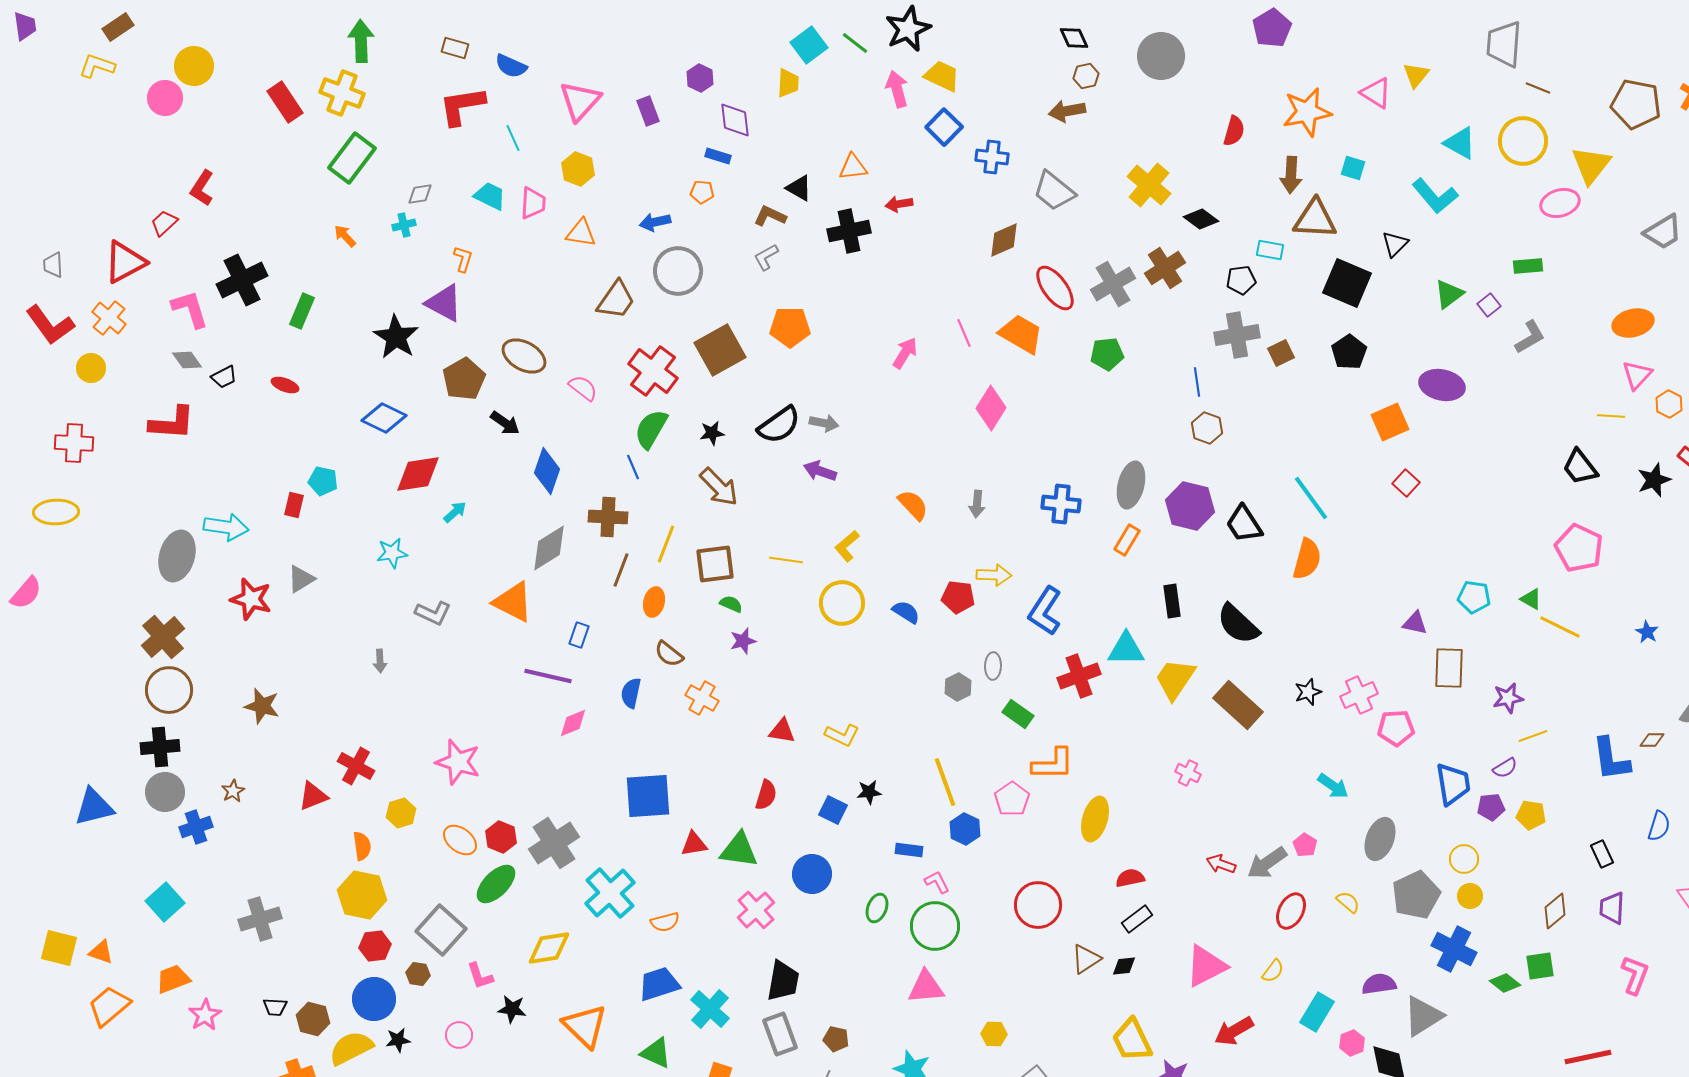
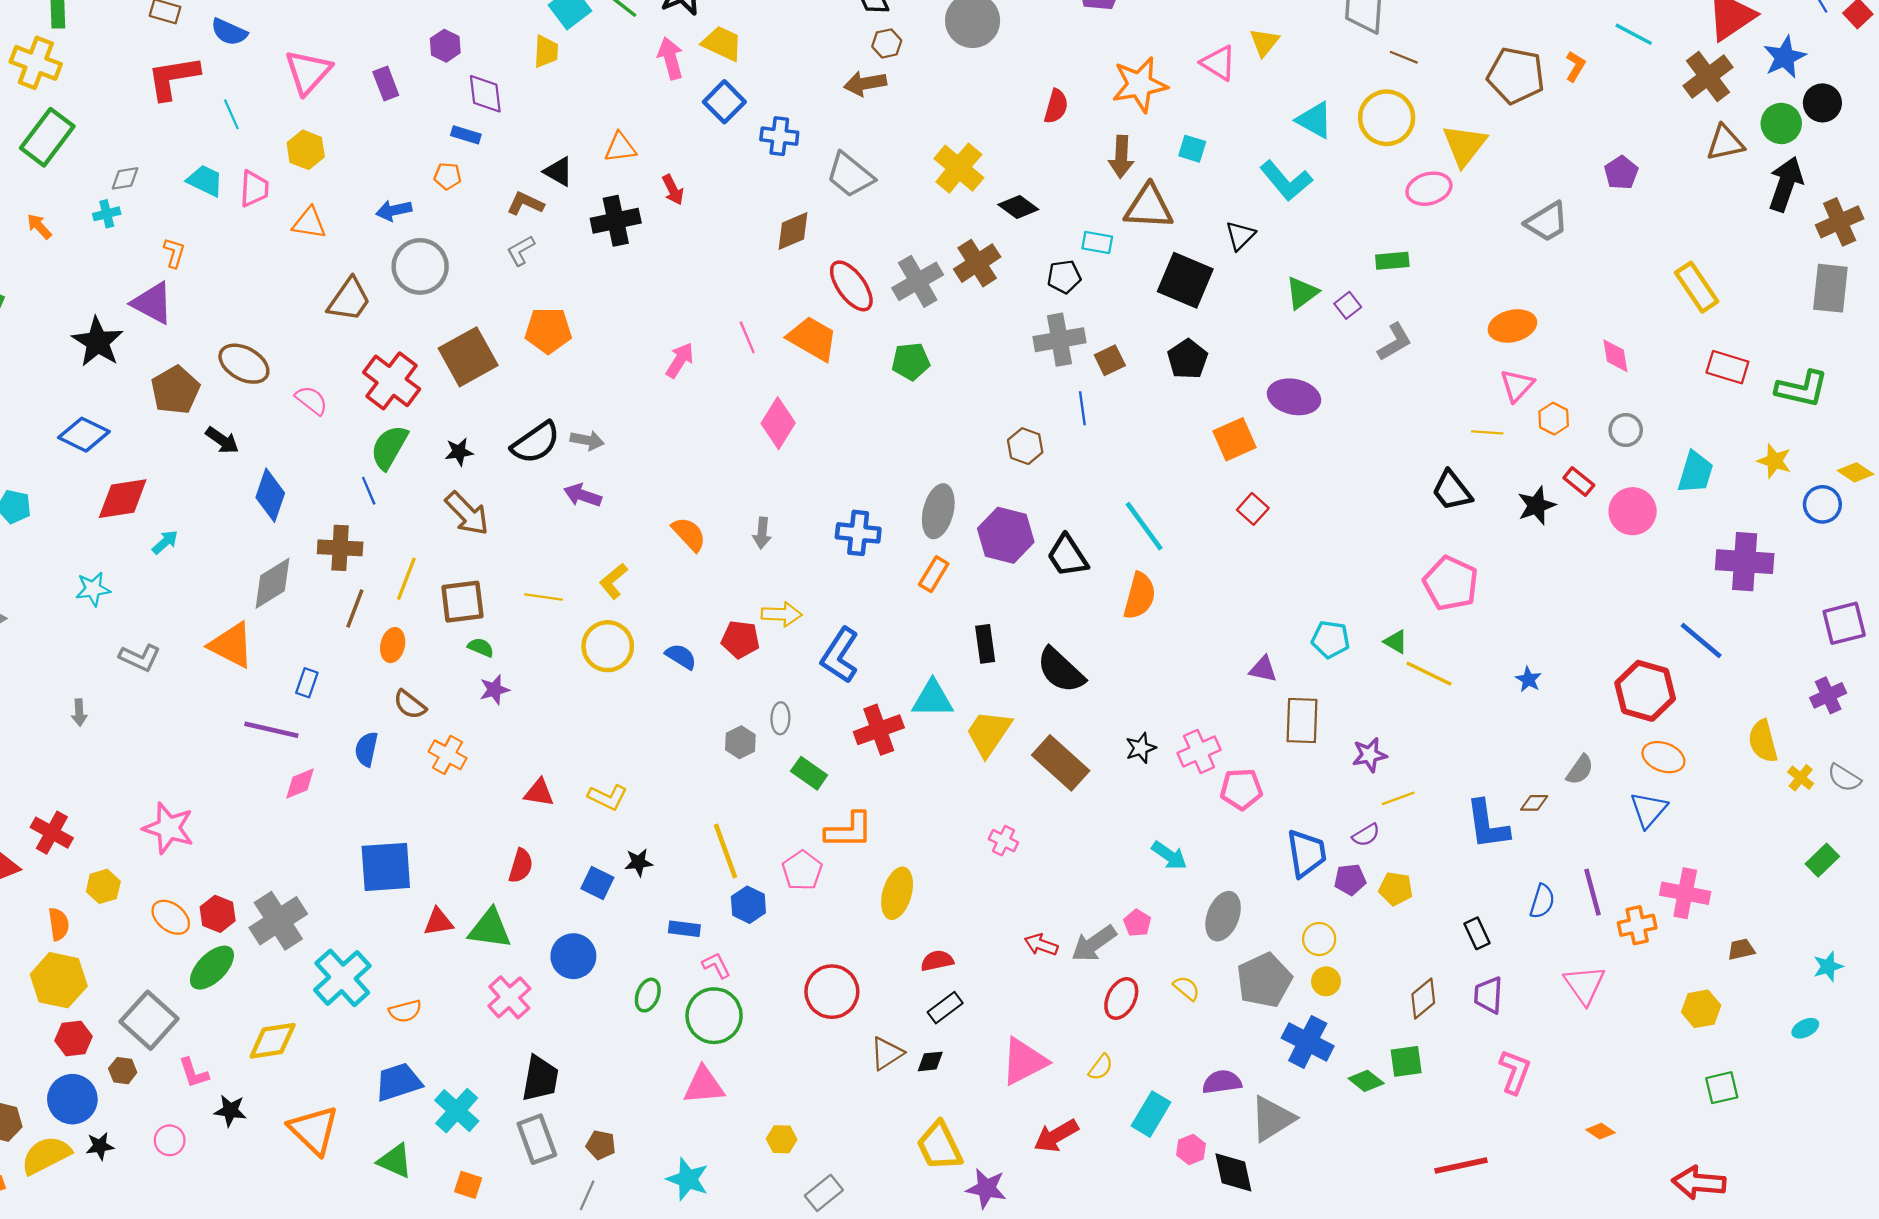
red arrow: (899, 204) -> (673, 190), turned -108
blue line: (1197, 382) -> (1082, 408), moved

